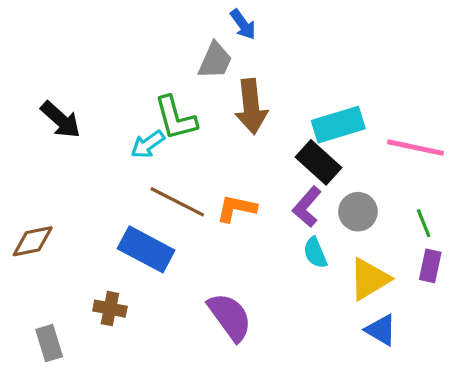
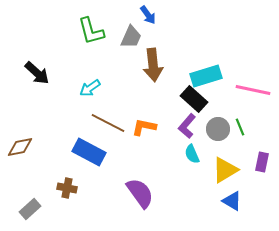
green L-shape: (176, 118) -> (91, 31), moved
green line: (424, 223) -> (240, 127), moved
gray rectangle: (49, 343) -> (30, 209), turned 65

